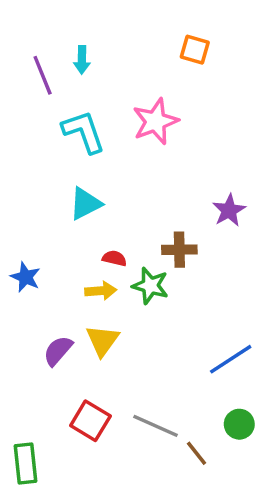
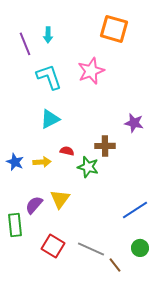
orange square: (195, 50) -> (114, 29), size x1.6
purple star: (229, 210) -> (134, 123), turned -30
yellow arrow: (101, 291) -> (42, 162), moved
green rectangle: (25, 464) -> (15, 225), moved

